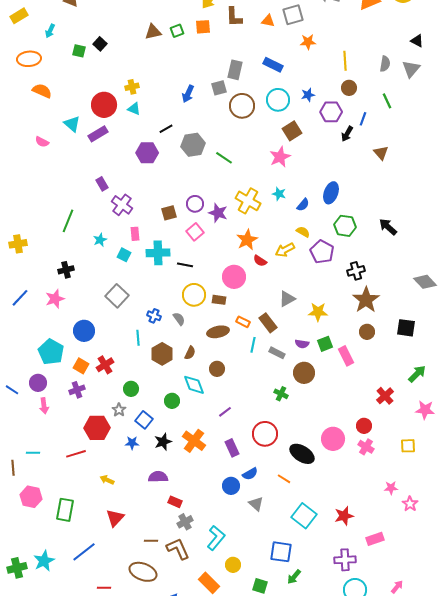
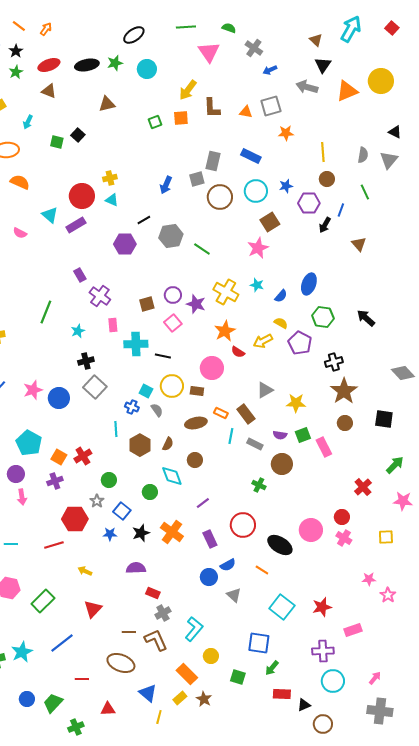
brown triangle: (153, 32) -> (107, 104), moved
cyan square: (124, 255) -> (146, 391), moved
black cross: (66, 270) -> (86, 361), moved
blue circle: (84, 331) -> (59, 398), moved
green rectangle: (65, 510) -> (43, 601), turned 35

